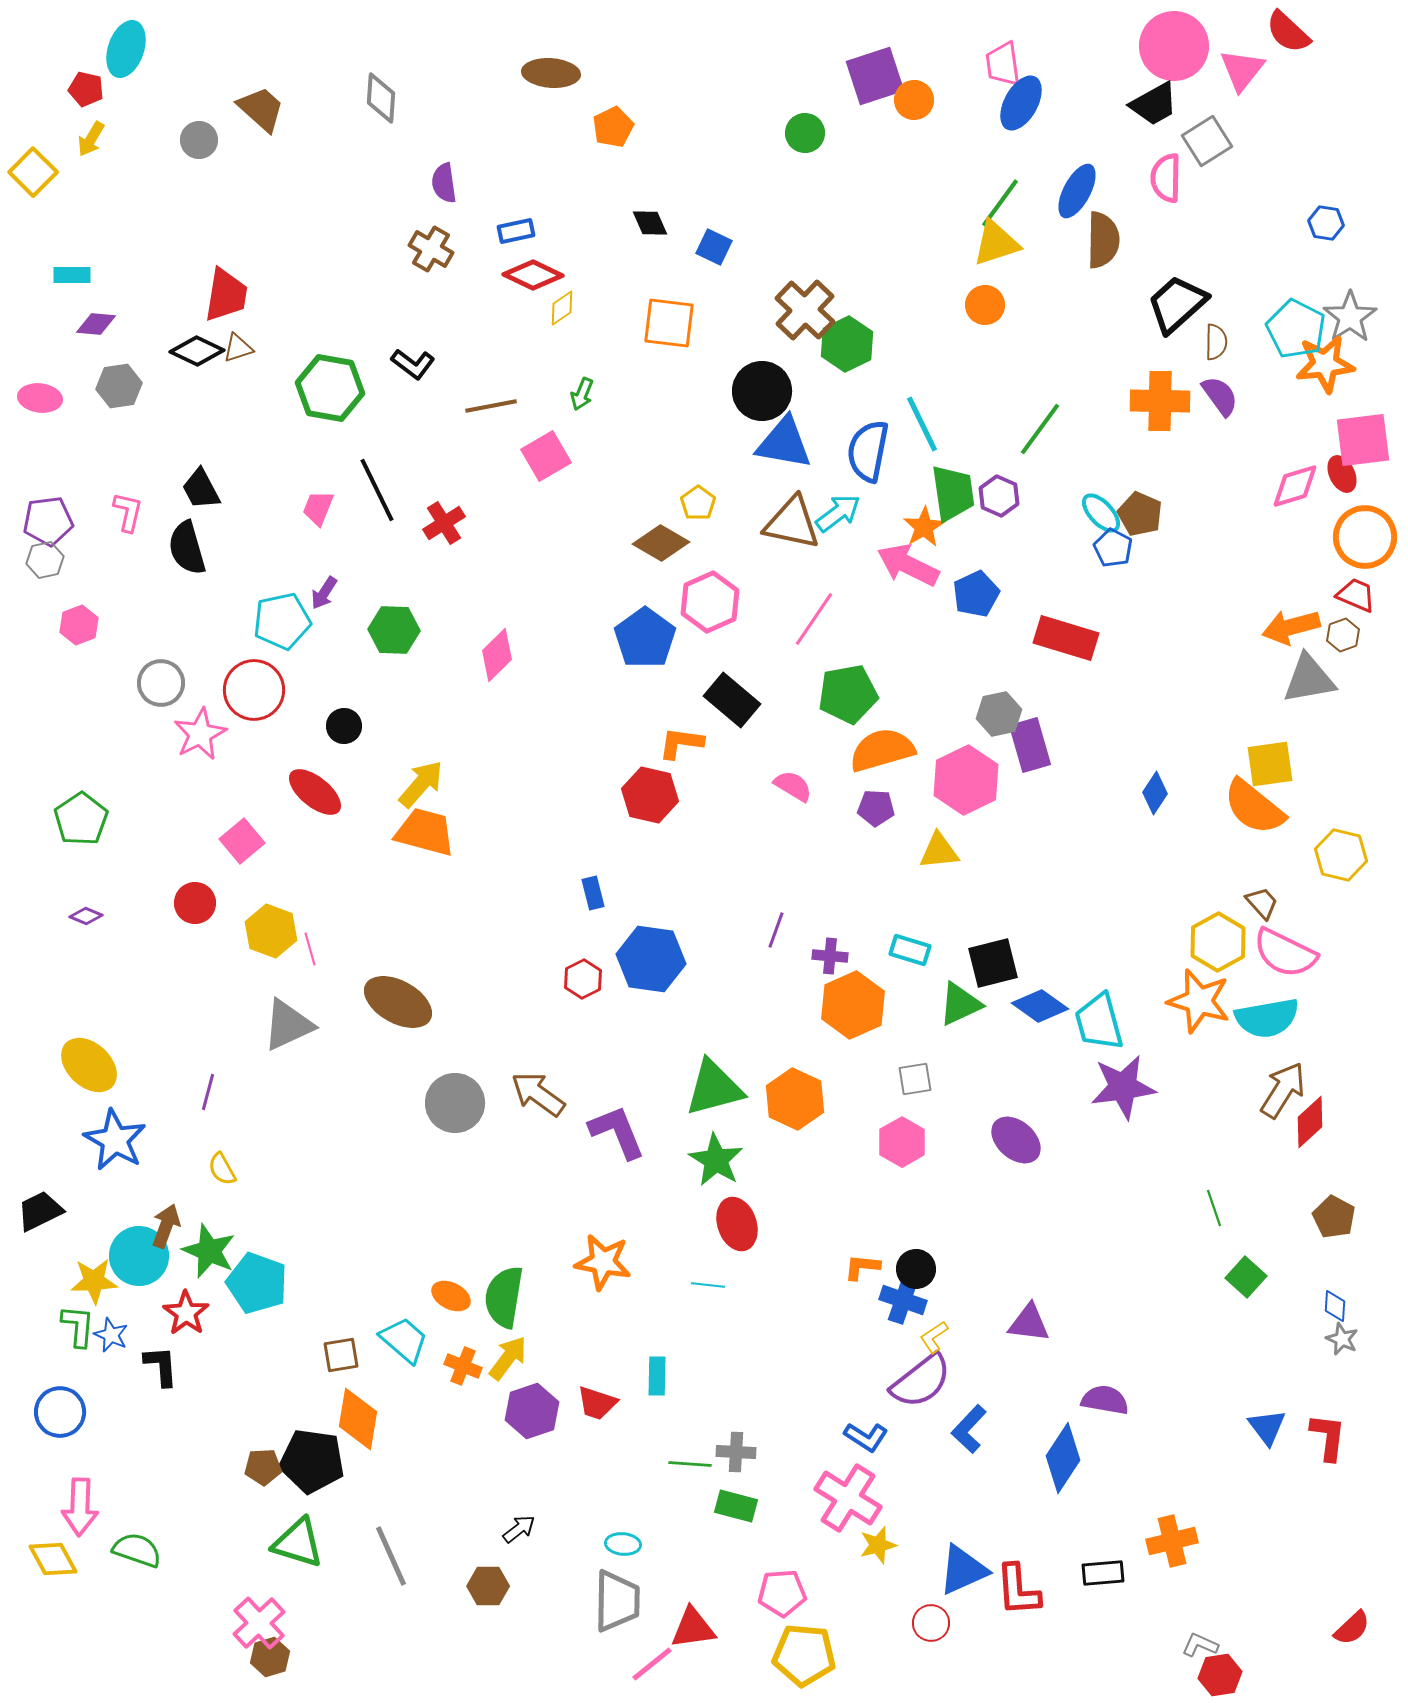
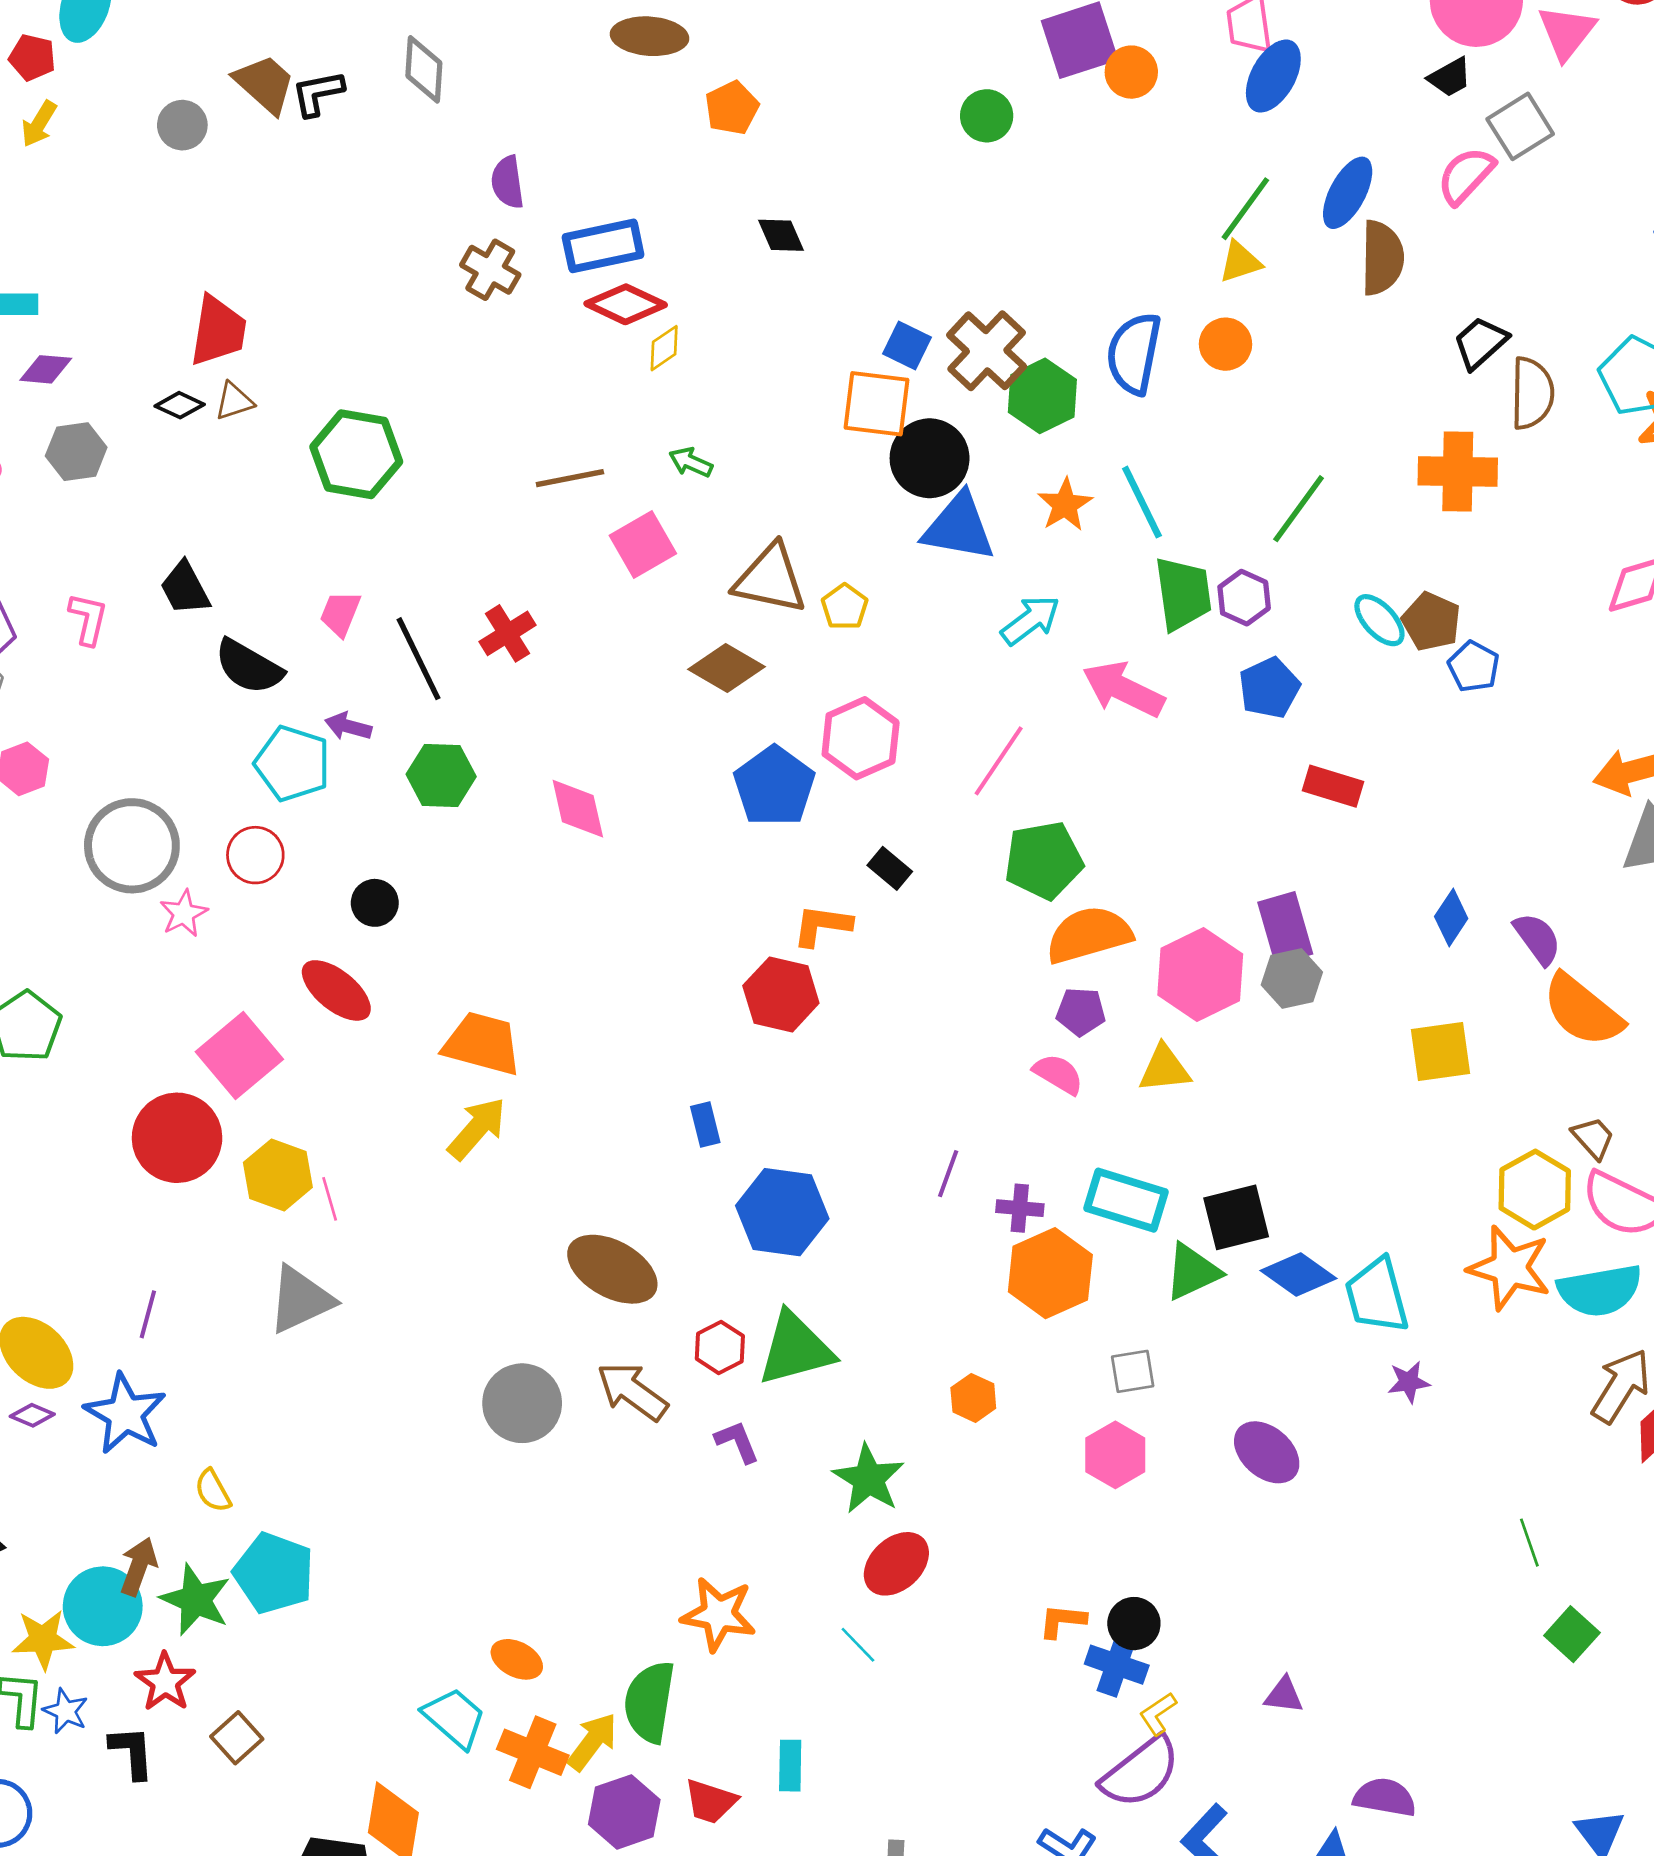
black trapezoid: (1154, 104) -> (1450, 77), size x0.7
pink semicircle: (1166, 178) -> (1466, 176), turned 42
blue rectangle: (516, 231) -> (603, 246), size x1.6
yellow triangle: (996, 243) -> (1240, 262), size x0.7
blue square: (714, 247) -> (907, 345), moved
black trapezoid: (1177, 304) -> (1480, 343), size x0.7
orange square: (669, 323) -> (876, 404), moved
brown semicircle: (1216, 342) -> (1532, 393), size x1.5
black diamond: (197, 351) -> (180, 405), size x0.7
black L-shape: (413, 364) -> (318, 93), moved, turned 132
green arrow: (582, 394) -> (691, 462), turned 92
purple semicircle: (1220, 396) -> (1537, 939), moved
blue semicircle: (868, 451) -> (1134, 353), moved
black line: (377, 490) -> (419, 659), moved
brown triangle: (792, 523) -> (770, 579), moved
orange star: (924, 527) -> (1065, 505), moved
brown diamond: (661, 543) -> (726, 668), moved
black semicircle: (187, 548) -> (249, 667), moved, turned -44
blue pentagon: (1113, 548) -> (1474, 667), moved
purple arrow: (324, 593) -> (348, 726), turned 72
blue pentagon: (976, 594) -> (1269, 688), moved
cyan pentagon: (282, 621) -> (292, 764), turned 30
red rectangle: (1066, 638) -> (1333, 786), size x0.7
pink diamond: (497, 655) -> (578, 809), turned -58
gray circle: (161, 683) -> (132, 846), size x1.5
red circle: (254, 690) -> (255, 855), size x0.7
black rectangle: (732, 700) -> (890, 868), size x0.6
gray hexagon: (999, 714) -> (1292, 979), moved
pink star: (200, 734) -> (184, 913), size x0.7
yellow square: (1270, 764) -> (1441, 1052), moved
yellow arrow: (421, 784) -> (477, 1128), moved
pink semicircle: (793, 786) -> (1058, 1074), moved
blue diamond: (1155, 793) -> (1451, 917), moved
pink square: (242, 841) -> (239, 1055), size x1.4
red circle: (195, 903) -> (177, 1138), size x1.6
purple diamond: (86, 916) -> (32, 1415), moved
cyan rectangle: (910, 950) -> (1126, 1200), size x1.5
red hexagon: (583, 979) -> (720, 1347), moved
brown ellipse: (398, 1002) -> (612, 1269), moved
purple star: (1123, 1087) -> (1409, 1382), size x0.5
green triangle: (714, 1088) -> (796, 1349), moved
purple line: (208, 1092) -> (148, 1314), moved
orange hexagon: (795, 1099) -> (973, 1398), size x0.6
purple L-shape: (617, 1132) -> (737, 1442), size x0.6
blue star: (115, 1140) -> (125, 1414), moved
red ellipse: (737, 1224) -> (896, 1564), turned 66
cyan pentagon: (257, 1283) -> (274, 1573), moved
cyan line: (708, 1285) -> (858, 1645), turned 40
green semicircle: (504, 1297) -> (650, 1702), moved
purple triangle: (1029, 1323) -> (1284, 1695), size x0.7
brown square: (341, 1355) -> (237, 1738), moved, turned -33
orange cross: (463, 1366) -> (533, 1752), size x1.4

